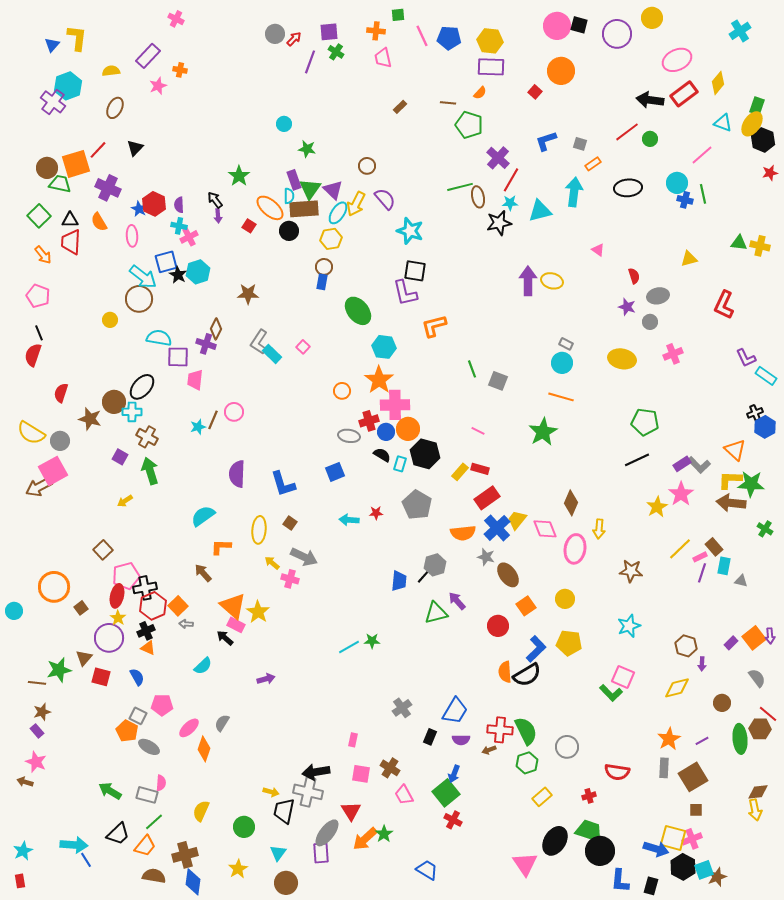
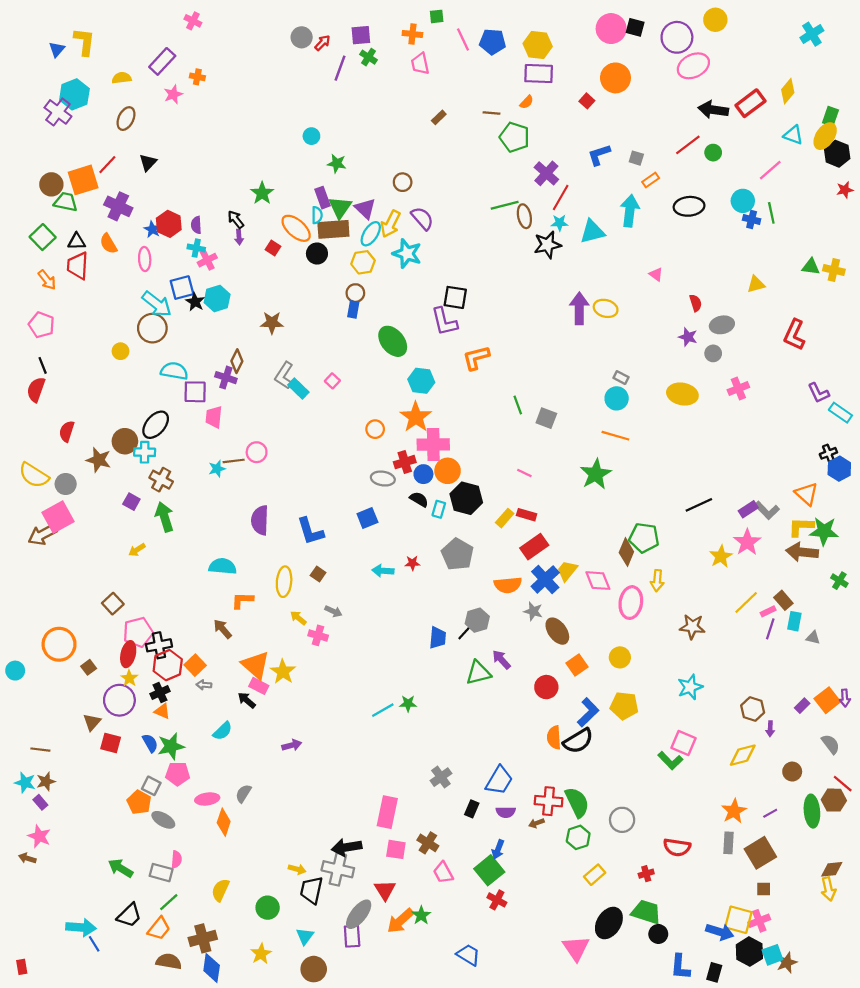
pink ellipse: (677, 60) -> (693, 66), moved
cyan star: (410, 231) -> (407, 254), moved
brown line: (213, 420) -> (234, 461), turned 60
green pentagon: (645, 422) -> (644, 538), moved
cyan semicircle: (203, 516) -> (223, 566), turned 40
gray arrow: (304, 557) -> (333, 611), size x0.6
green star: (59, 670) -> (171, 746), moved
pink ellipse: (189, 728) -> (207, 799), turned 35
pink rectangle: (353, 740) -> (387, 812), size x2.0
cyan star: (23, 851) -> (25, 783), moved, turned -30
black circle: (600, 851) -> (658, 934), size x0.6

